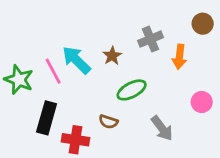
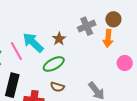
brown circle: (203, 24) -> (113, 19), moved
green ellipse: (132, 90) -> (54, 64), moved
pink circle: (202, 102) -> (125, 63), moved

